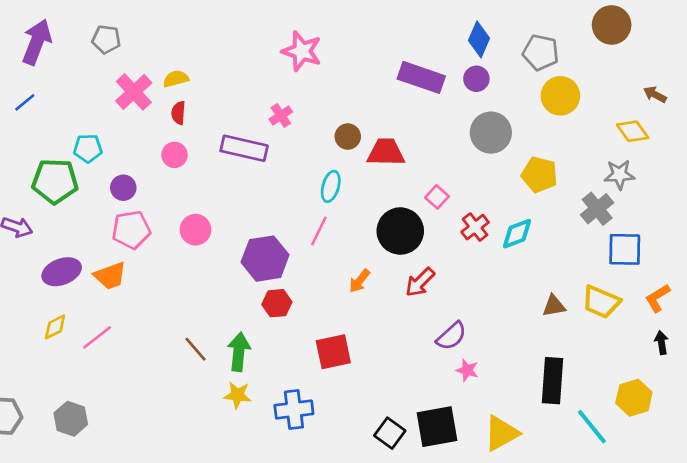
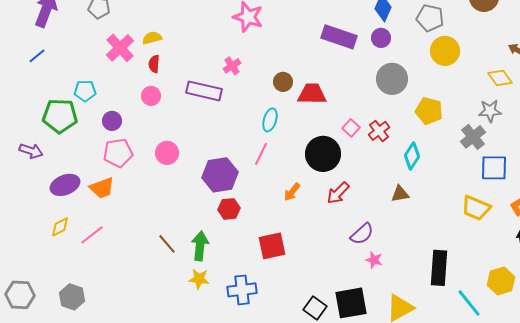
red cross: (475, 227) -> (379, 131), moved
cyan diamond: (517, 234) -> (412, 156), turned -36
brown triangle: (554, 306) -> (400, 194), moved

